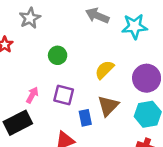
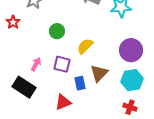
yellow semicircle: (104, 70) -> (85, 46), moved
black rectangle: (18, 123) -> (24, 87), turned 60

